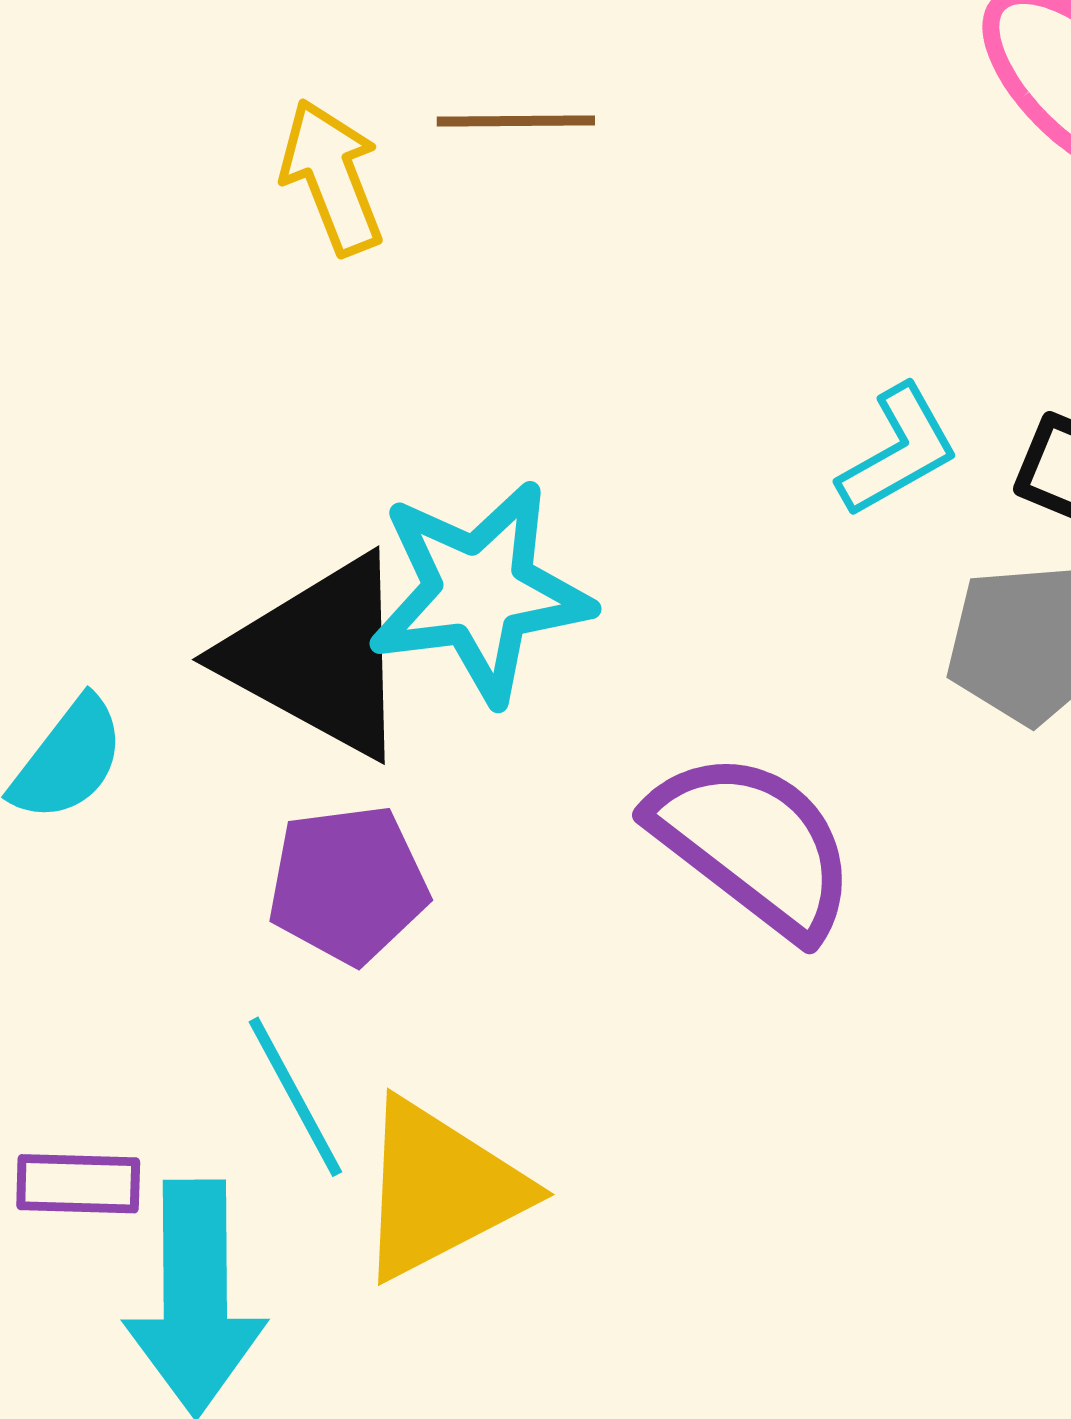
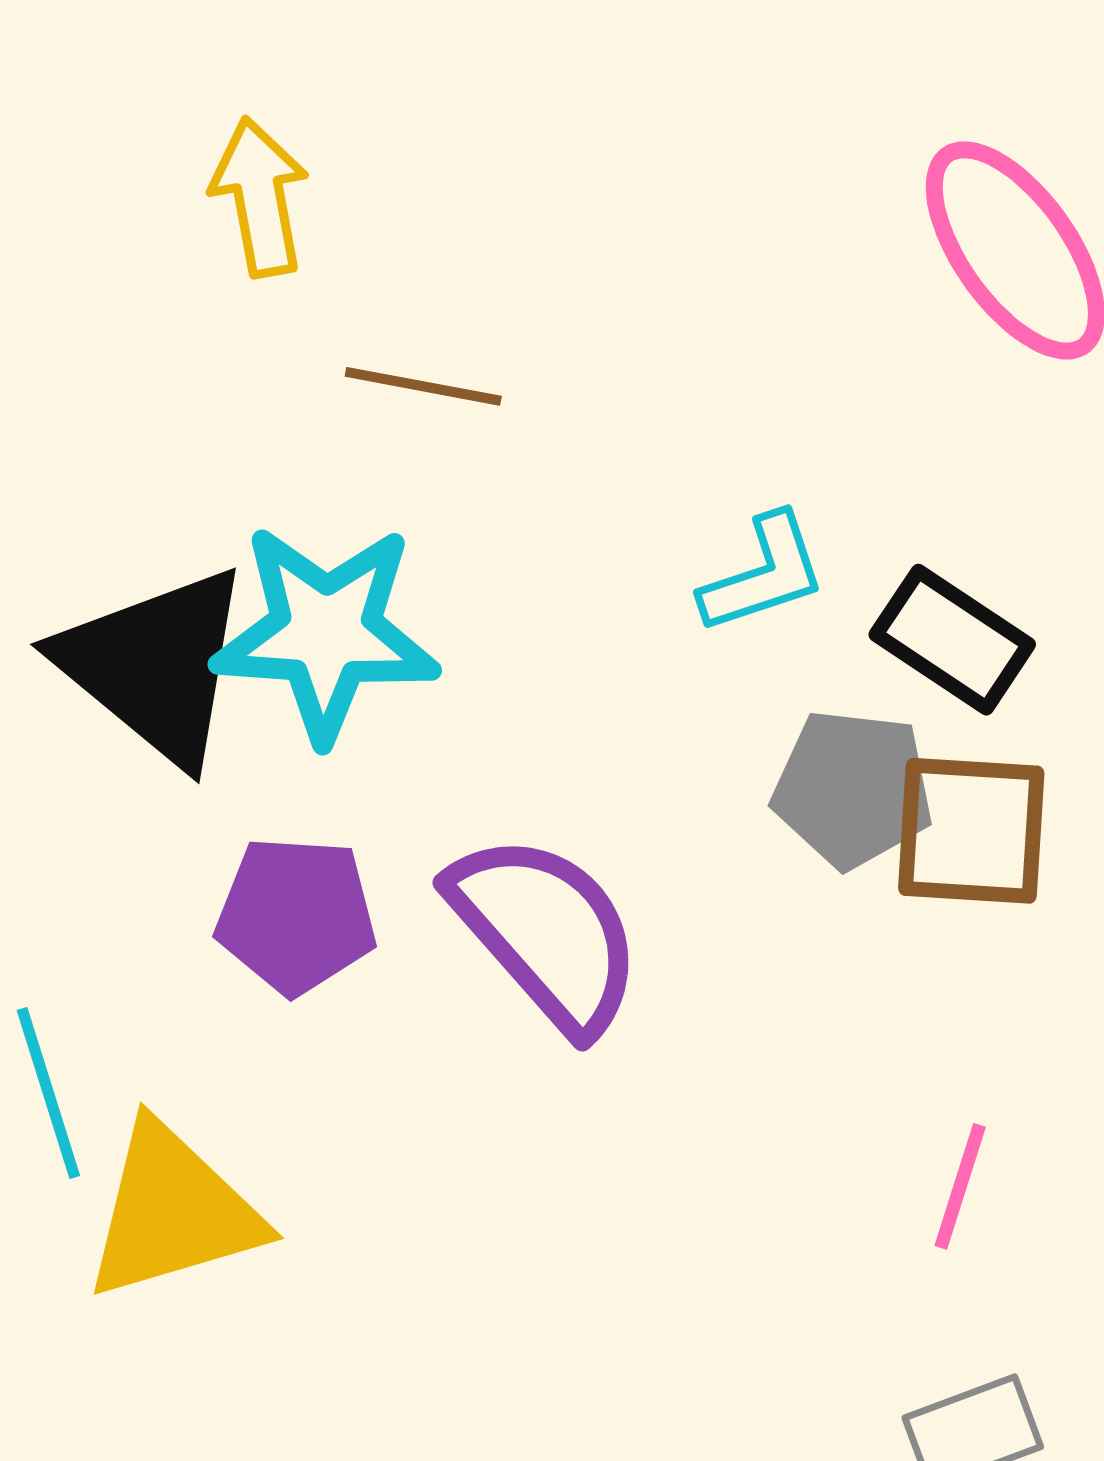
brown line: (516, 121) -> (423, 386), moved
purple pentagon: (348, 884) -> (296, 915), moved

